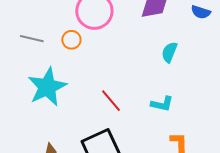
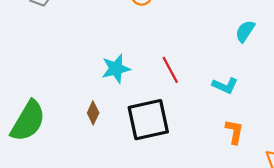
cyan star: (47, 87) -> (116, 69), moved, size x0.7

